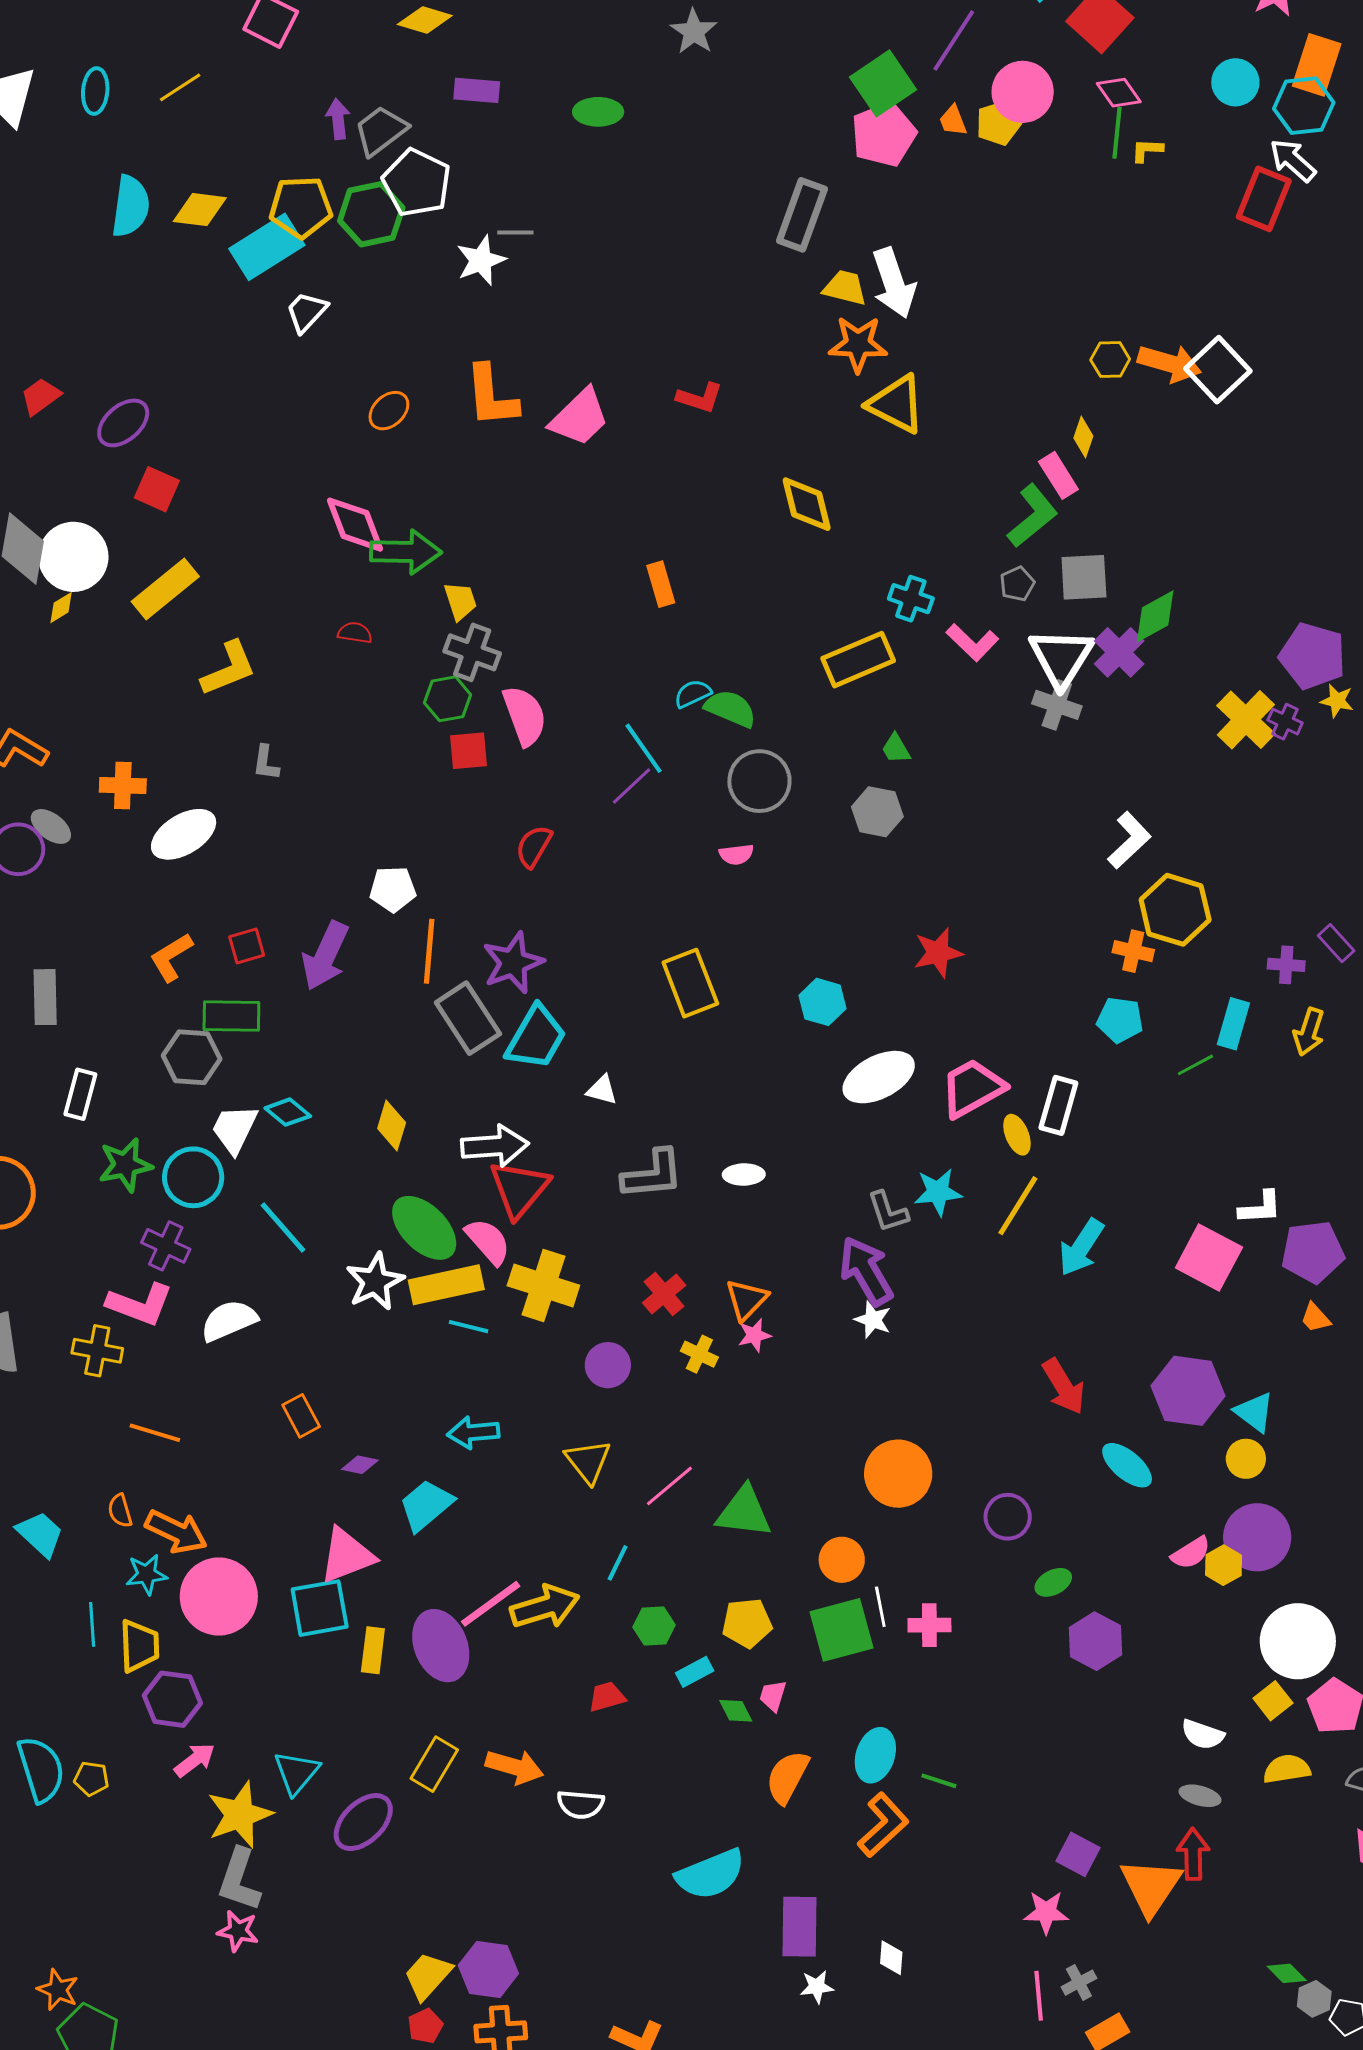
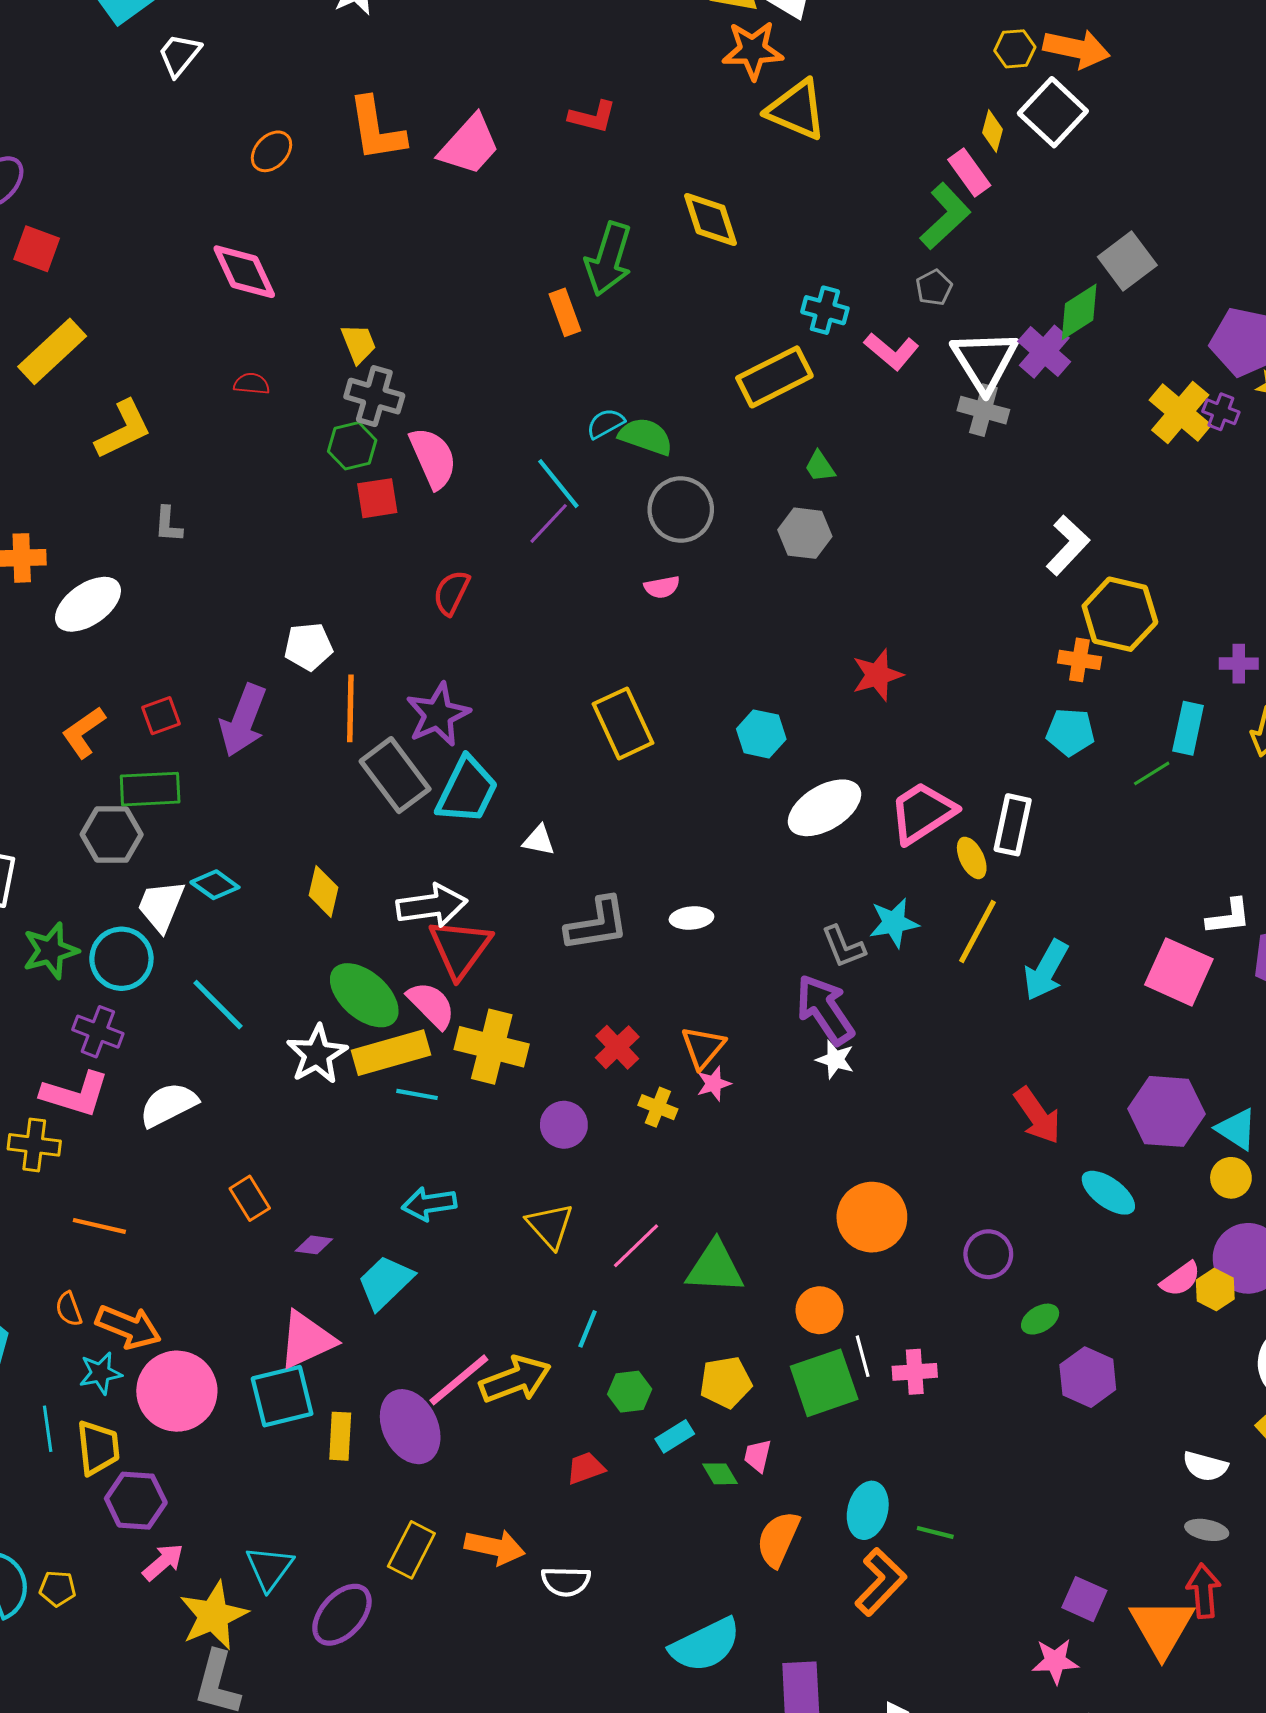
white square: (1218, 370) -> (1053, 112), moved
green arrow: (406, 552) -> (609, 259), moved, turned 110
gray square: (1084, 577) -> (1127, 261), moved, turned -30

